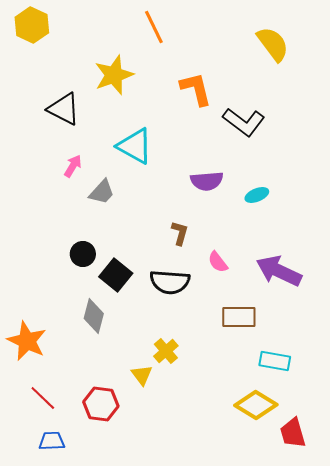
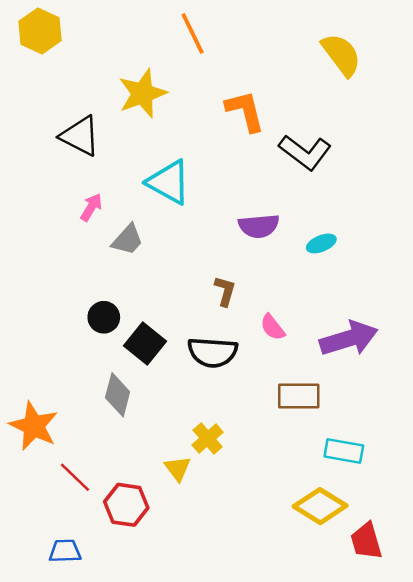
purple arrow: (279, 271) -> (349, 339), turned 138
red line: (43, 398) -> (75, 477), moved

